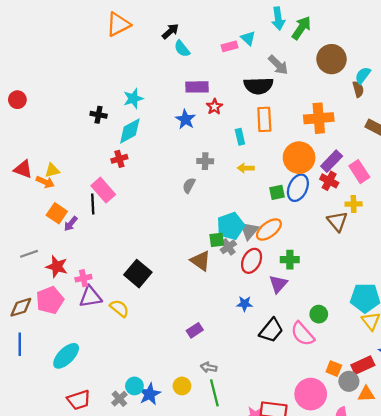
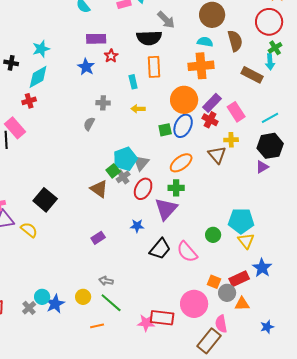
cyan semicircle: (363, 75) -> (205, 42), moved, turned 63
brown semicircle: (358, 89) -> (235, 41), size x1.5
orange ellipse: (269, 230) -> (181, 163), moved
green square: (217, 240) -> (113, 171), turned -32
purple triangle: (278, 284) -> (166, 209), size x1.4
green circle: (319, 314) -> (213, 235), moved
purple rectangle: (195, 330) -> (98, 238), moved
green line: (214, 393) -> (111, 303), turned -35

